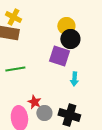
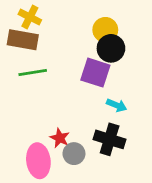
green line: (15, 69) -> (33, 73), moved
cyan arrow: (74, 79) -> (117, 105), turned -72
black cross: (69, 115) -> (110, 139), moved

